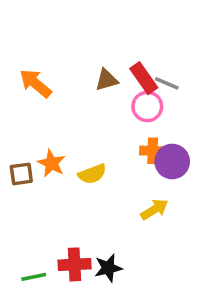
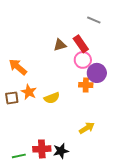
orange arrow: (35, 83) -> (18, 67), moved
gray line: (167, 83) -> (94, 20), moved
purple circle: (172, 162) -> (97, 73), moved
yellow arrow: (154, 209) -> (87, 128), moved

